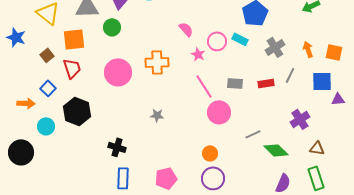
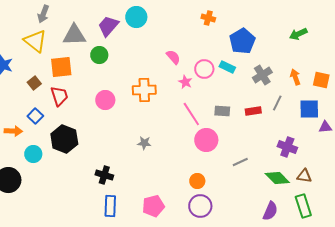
pink circle: (118, 72) -> (105, 100), size x0.7
purple cross: (300, 119) -> (287, 147), turned -36
green diamond: (276, 150) -> (277, 178), moved

